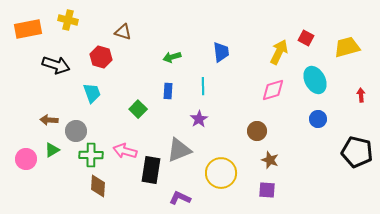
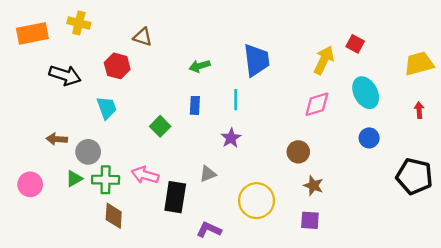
yellow trapezoid: (347, 47) -> (419, 64), moved
blue trapezoid: (221, 52) -> (256, 60), size x1.4
green triangle: (52, 150) -> (74, 179), moved
gray triangle: (179, 150) -> (208, 174), size x0.6

